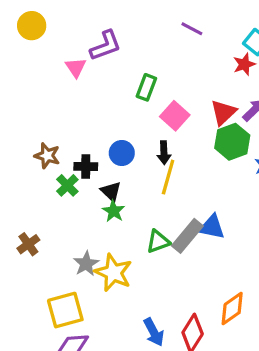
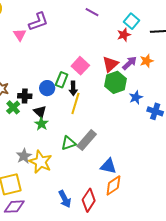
green rectangle: (146, 87) -> (62, 80), moved
blue triangle: (212, 227) -> (108, 166), moved

